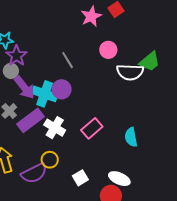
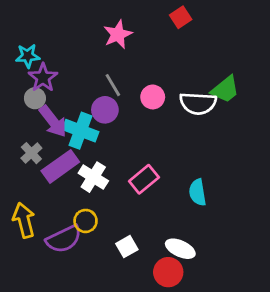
pink star: (91, 16) -> (118, 34), moved
pink circle: (108, 50) -> (153, 97), moved
purple circle: (62, 89) -> (105, 110), moved

